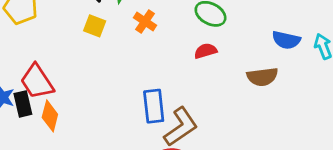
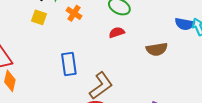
blue semicircle: (286, 40) -> (185, 24), moved
blue rectangle: (154, 106) -> (69, 64), moved

